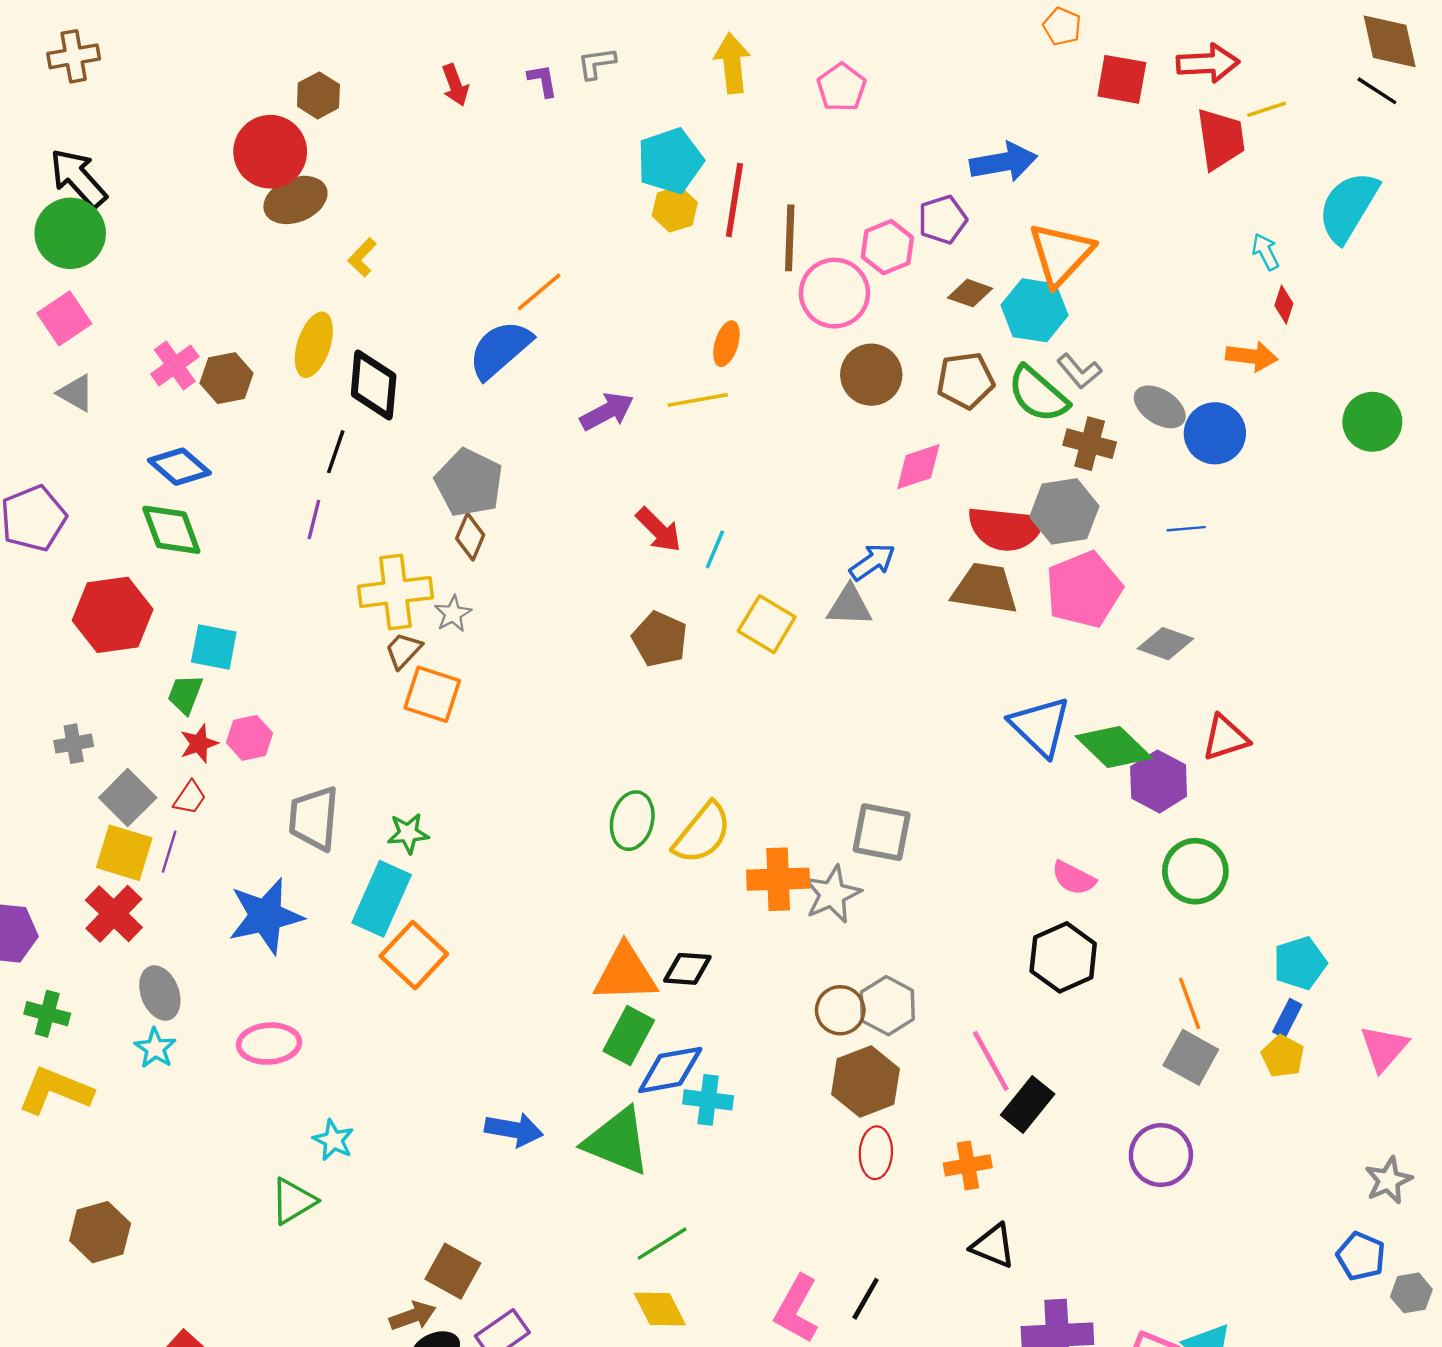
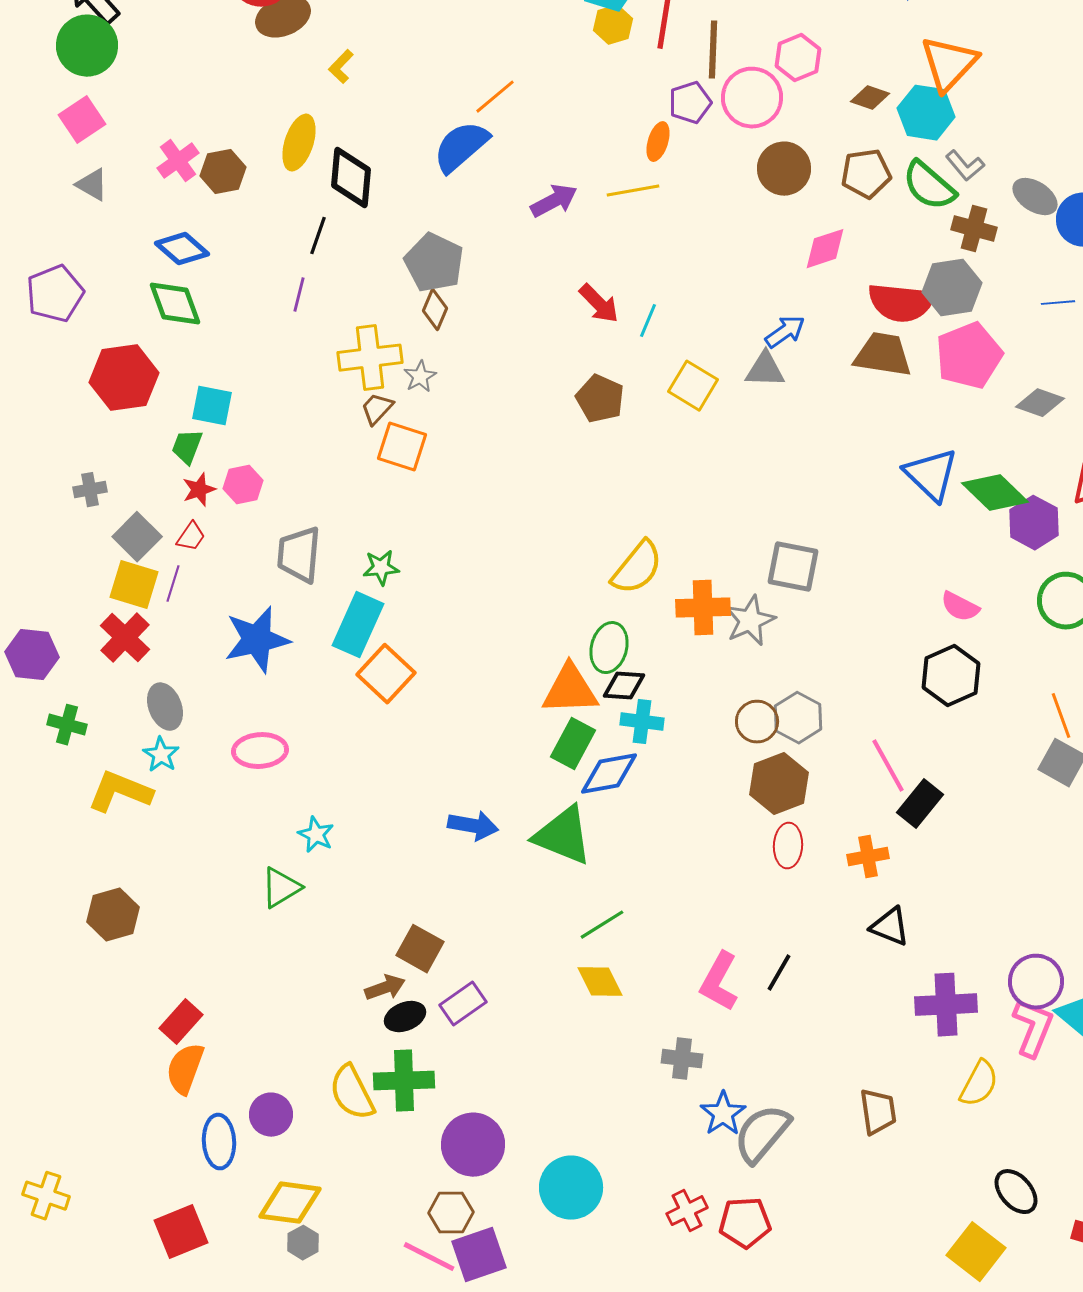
purple pentagon: (943, 220) -> (690, 103), moved
green ellipse: (632, 821) -> (609, 648), moved
yellow L-shape: (55, 1091) -> (120, 792), moved
cyan cross: (708, 1100) -> (642, 722), moved
purple circle: (1161, 1155) -> (1036, 982), moved

